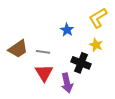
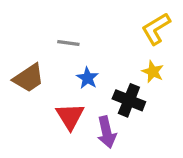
blue star: (67, 30) -> (88, 78), moved
gray line: (43, 52) -> (68, 43), moved

